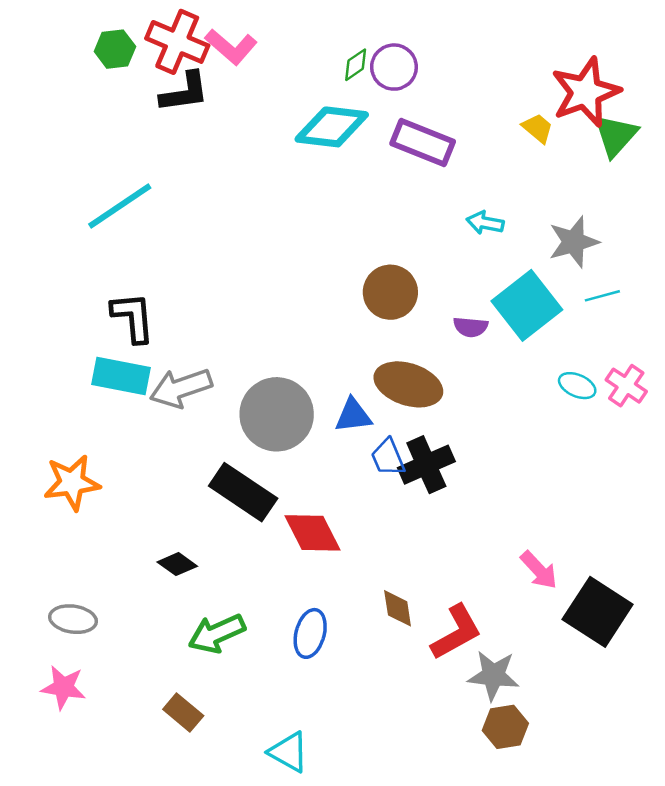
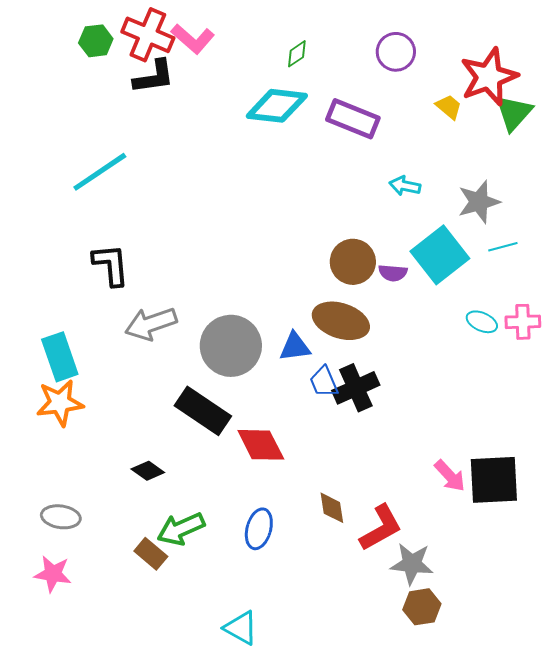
purple circle: (394, 67) -> (396, 52), moved
brown circle: (390, 292) -> (353, 262), moved
cyan rectangle: (121, 376) -> (60, 357), moved, turned 60
pink cross: (626, 386) -> (523, 322), turned -36
black square: (598, 612) -> (494, 480), moved, turned -36
brown rectangle: (183, 713) -> (151, 554), moved

